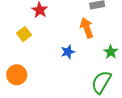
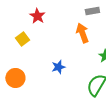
blue star: (68, 52) -> (58, 67), moved

